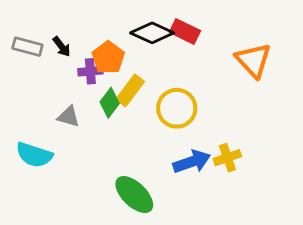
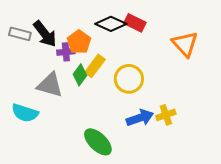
black arrow: (62, 47) -> (45, 34), size x1.8
gray triangle: (68, 116) -> (50, 85), size x1.6

